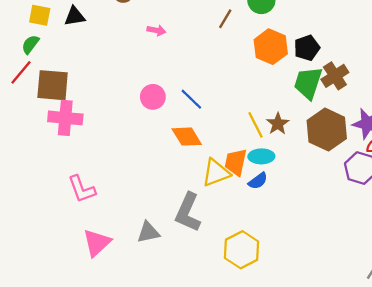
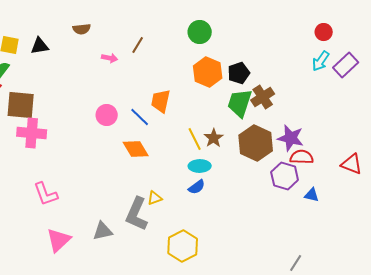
brown line: (225, 19) -> (138, 45), moved
orange trapezoid: (236, 162) -> (161, 101), moved
yellow triangle: (216, 173) -> (155, 198), moved, size x0.6

